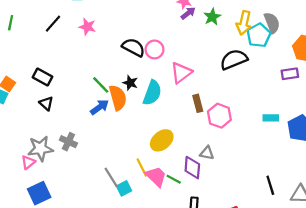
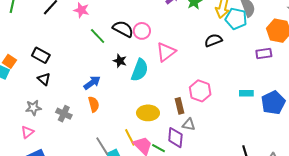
cyan pentagon: (259, 35) -> (236, 19), turned -30
black semicircle: (234, 59) -> (213, 40), size x0.7
green line: (101, 85) -> (98, 36), moved
orange semicircle: (118, 98) -> (94, 104), moved, size x0.7
brown rectangle: (198, 103) -> (180, 106), moved
yellow ellipse: (162, 140) -> (148, 113), turned 40
gray star: (40, 149) -> (33, 108), moved, size x0.7

